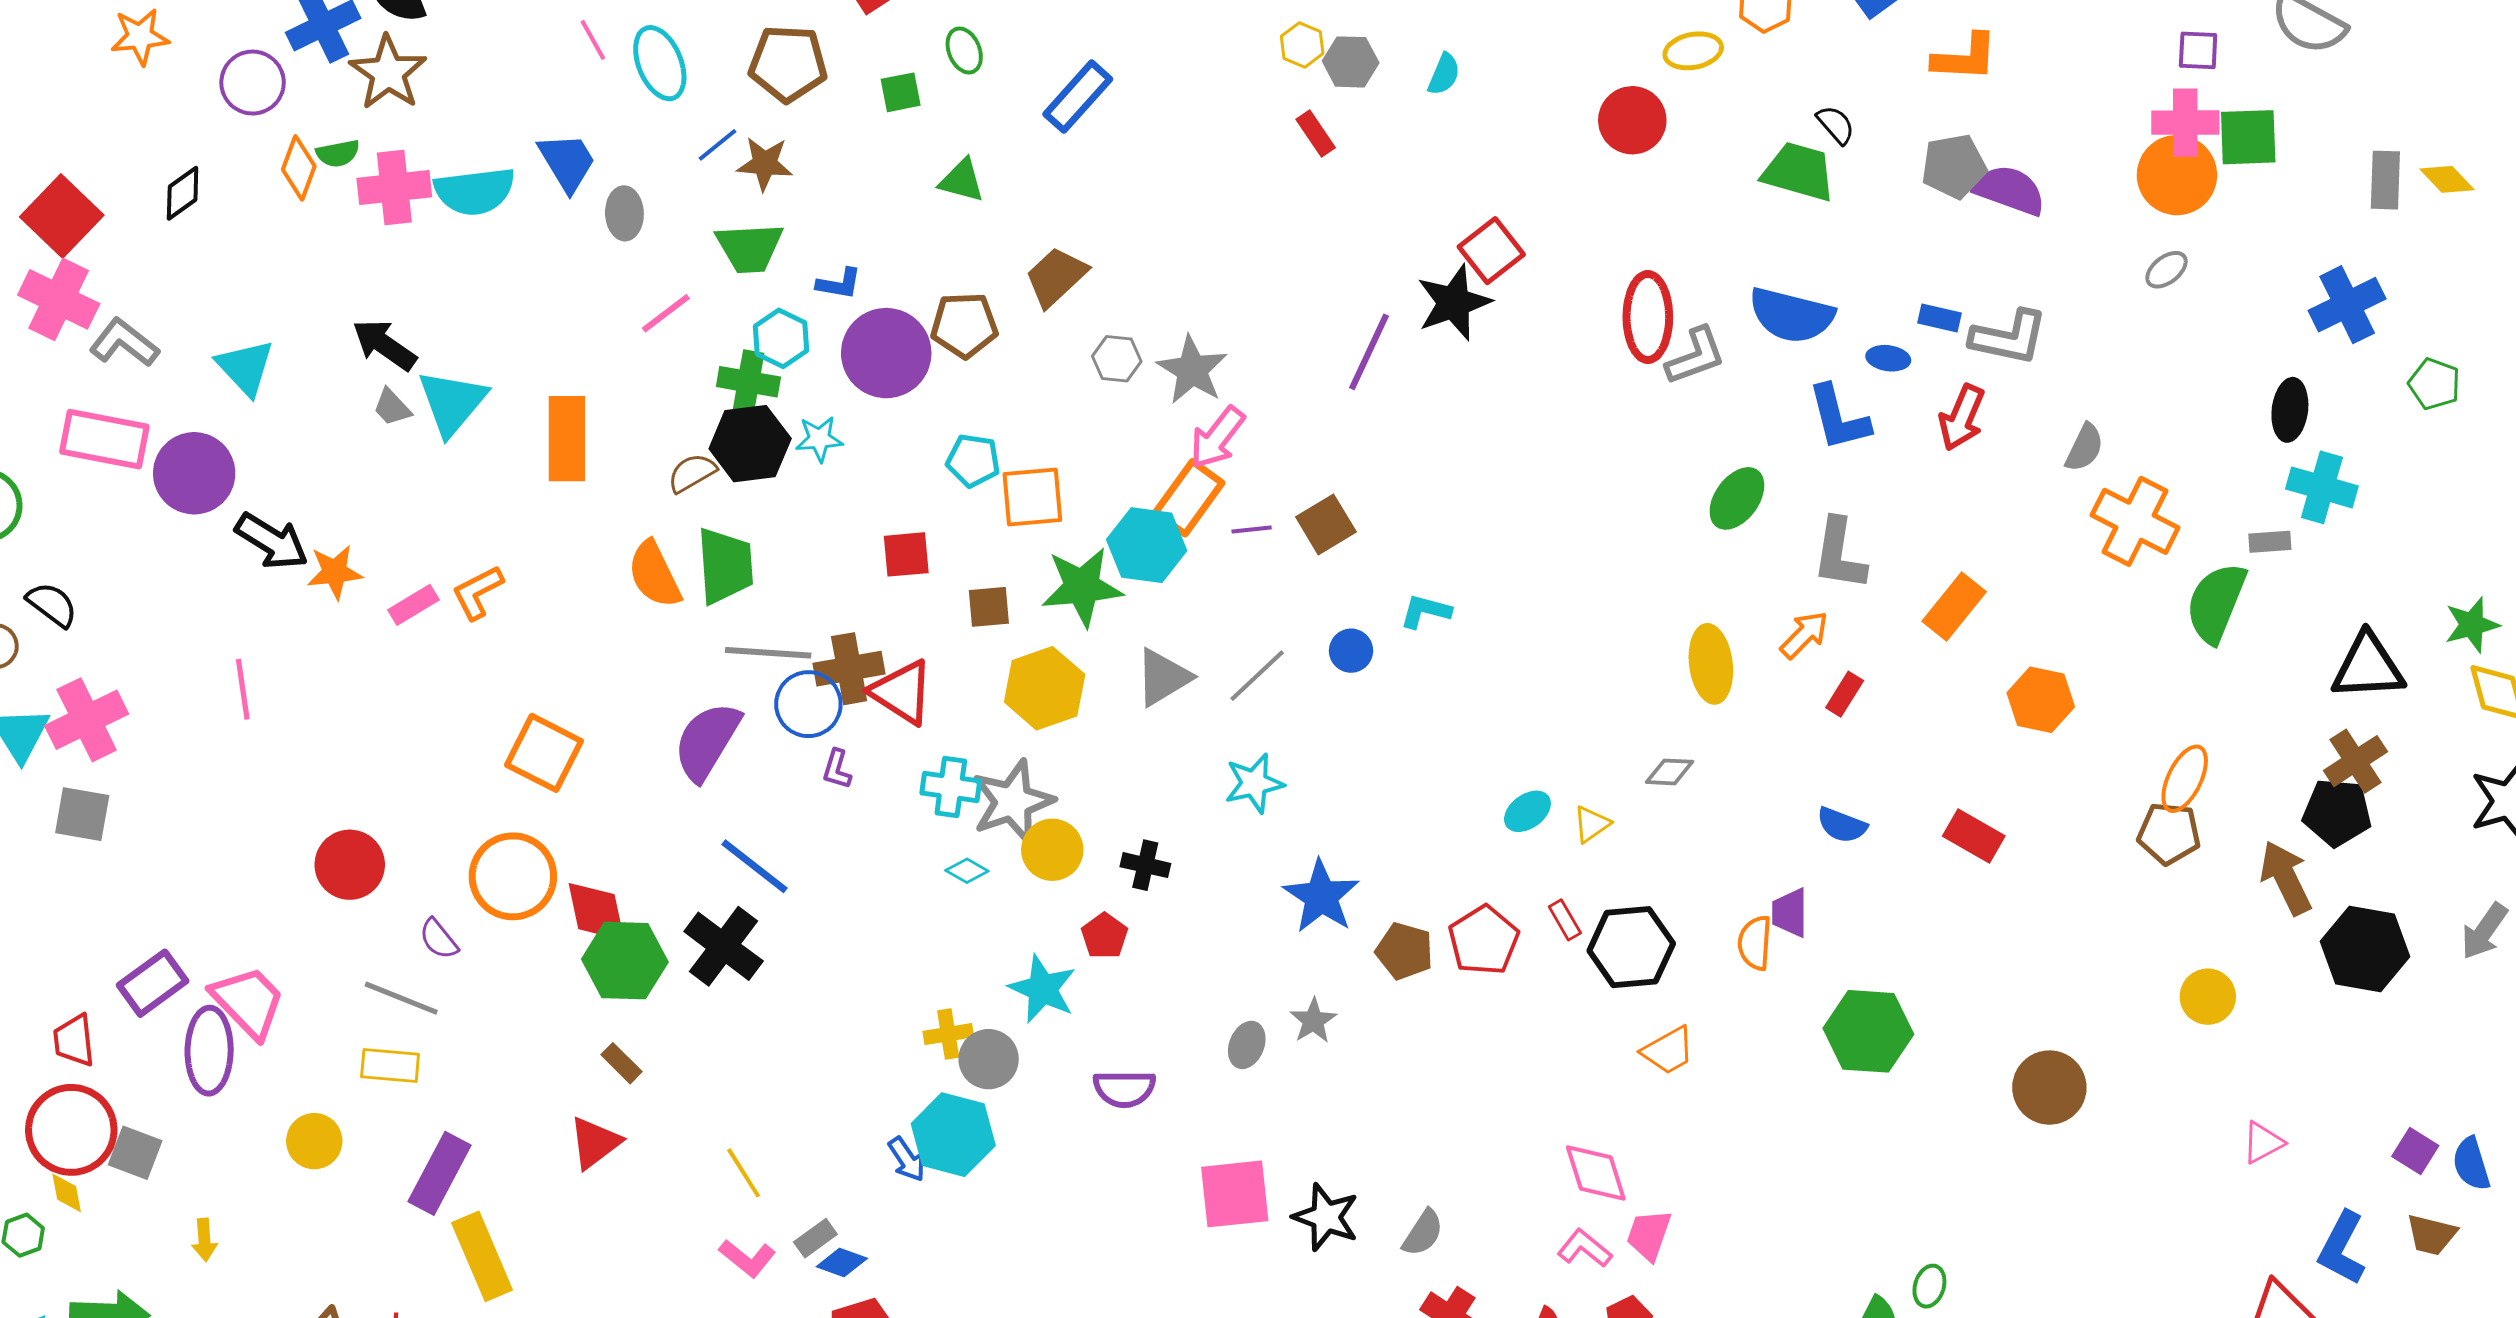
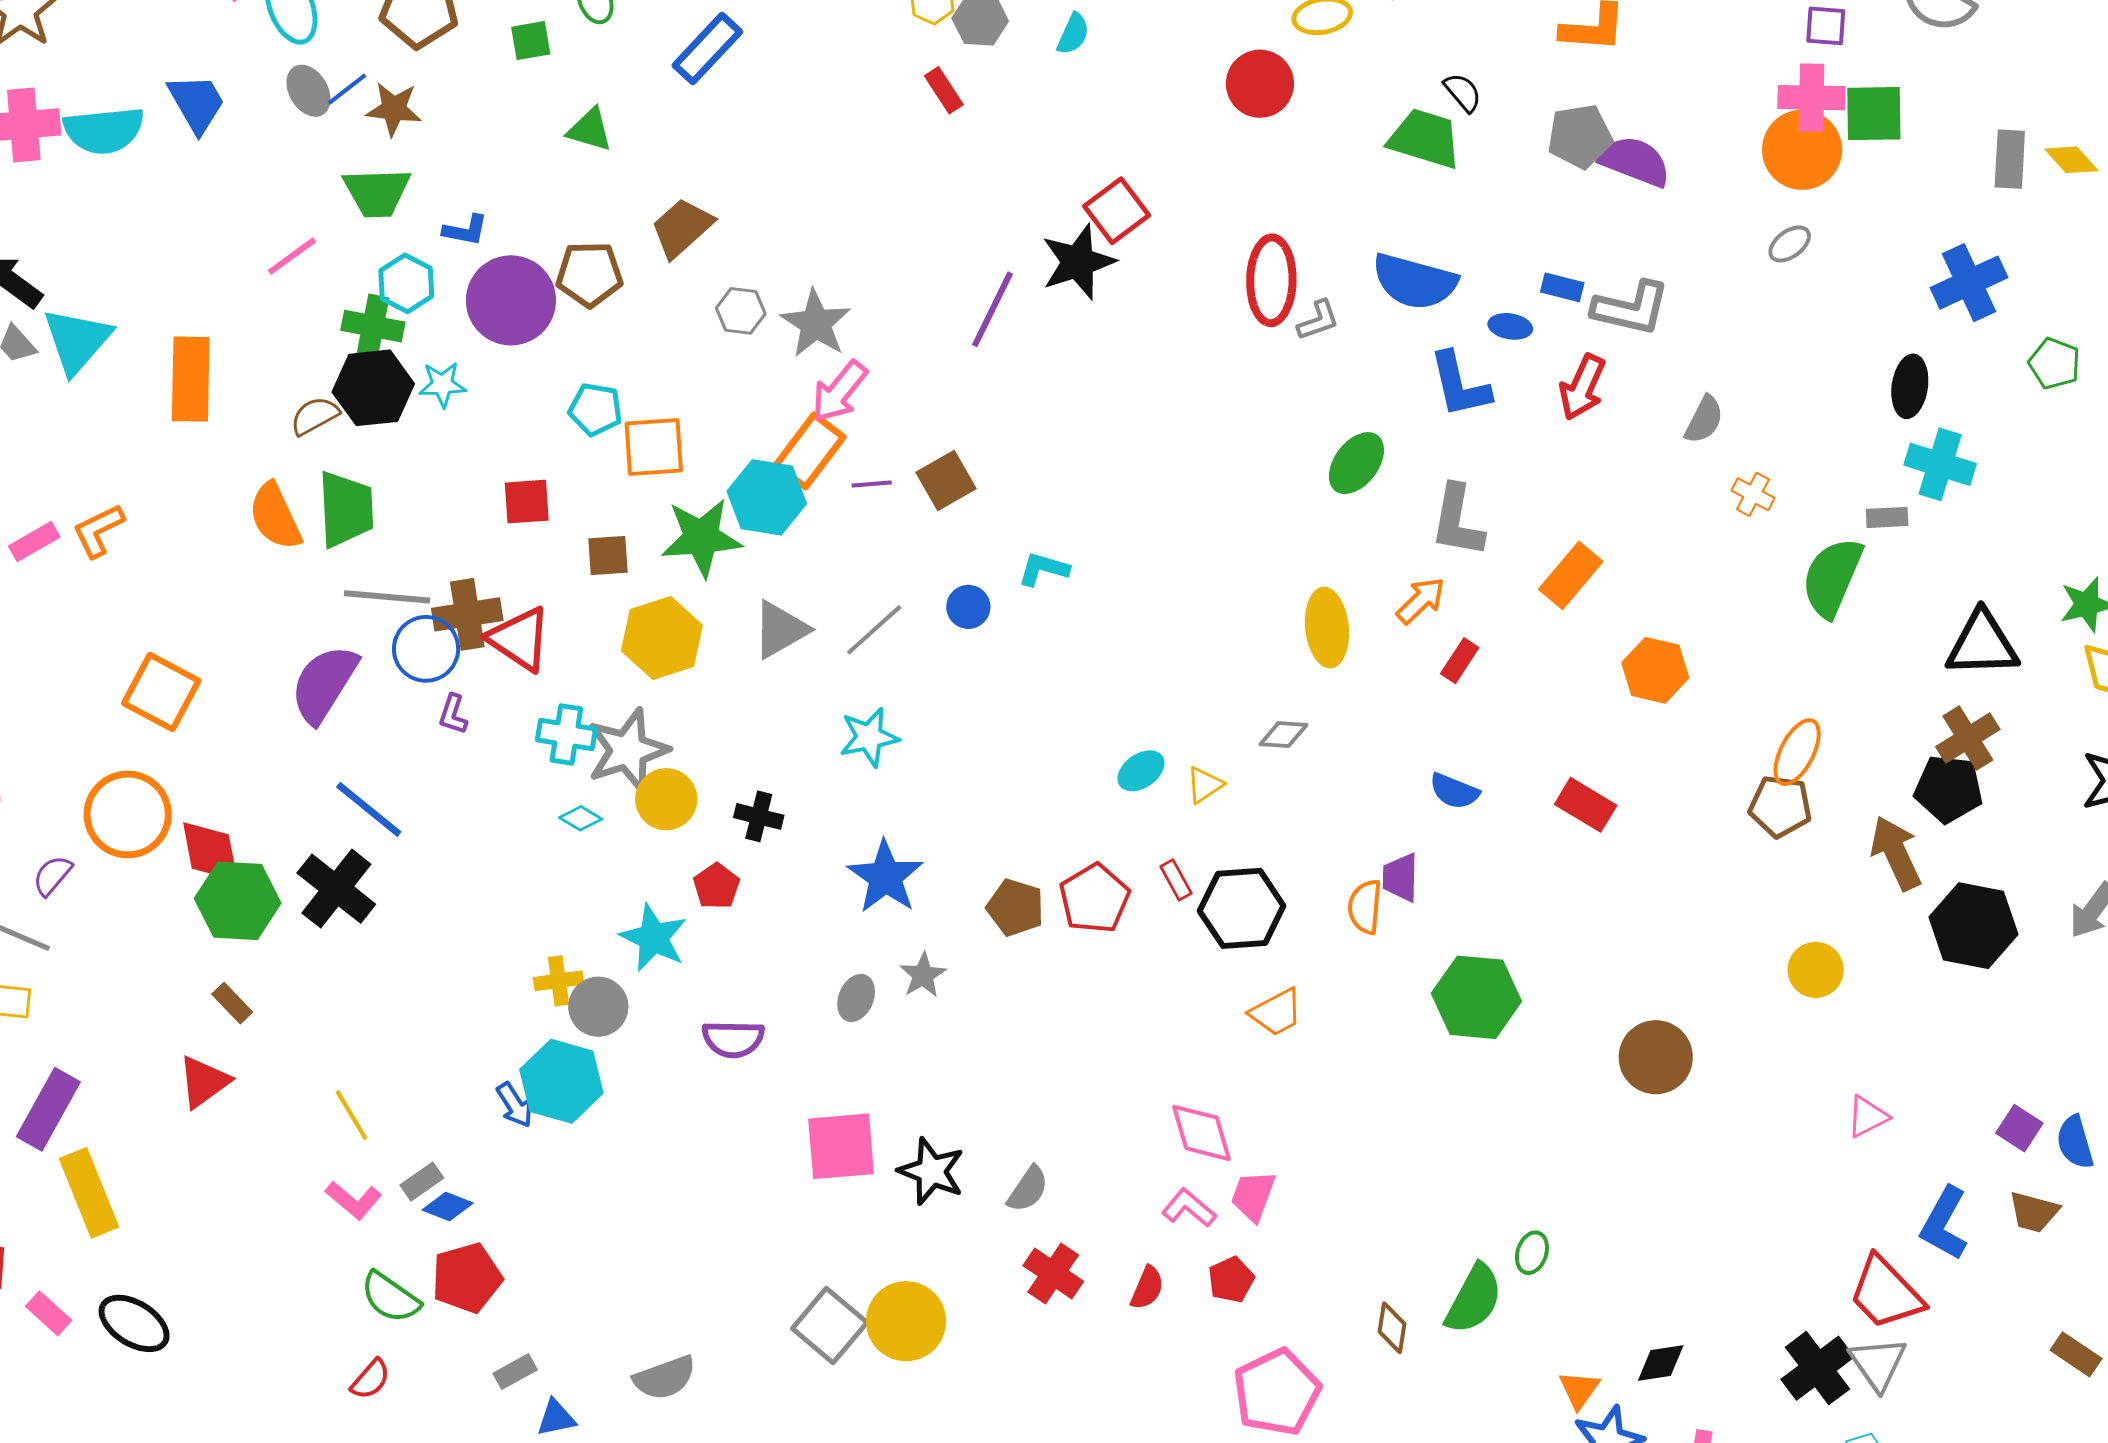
gray ellipse: (624, 213) -> (308, 91), moved, turned -30
gray L-shape: (1696, 356) -> (1318, 320), size x0.7
orange cross: (2135, 521) -> (1753, 494), size x0.5
blue star: (1321, 896) -> (885, 877), moved
purple semicircle: (439, 939) -> (52, 875), turned 78

